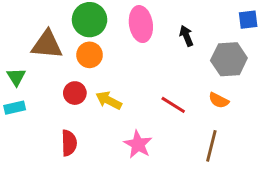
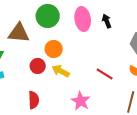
black arrow: (186, 36) -> (107, 21), moved
orange circle: (90, 55) -> (54, 49), moved

